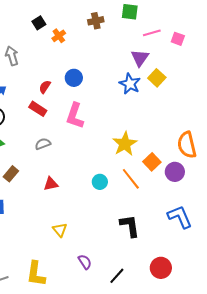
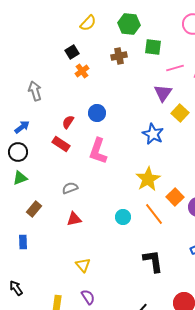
black square: (39, 23) -> (72, 52), moved
blue star: (130, 84) -> (153, 134), moved
gray semicircle: (43, 144) -> (70, 188), moved
purple semicircle: (85, 262) -> (88, 297), moved

